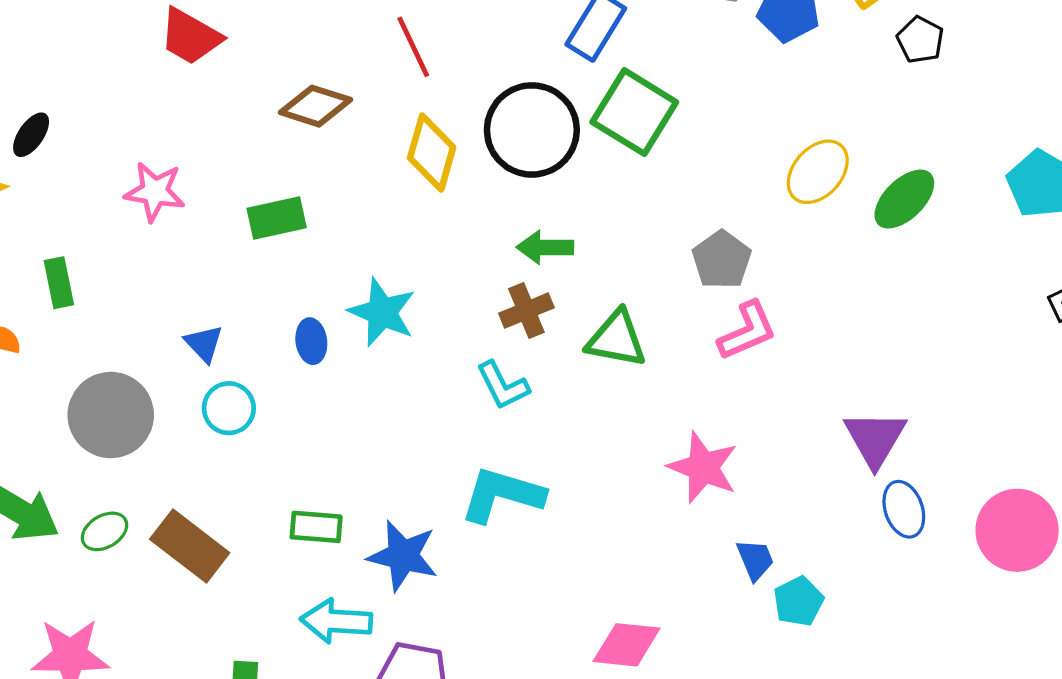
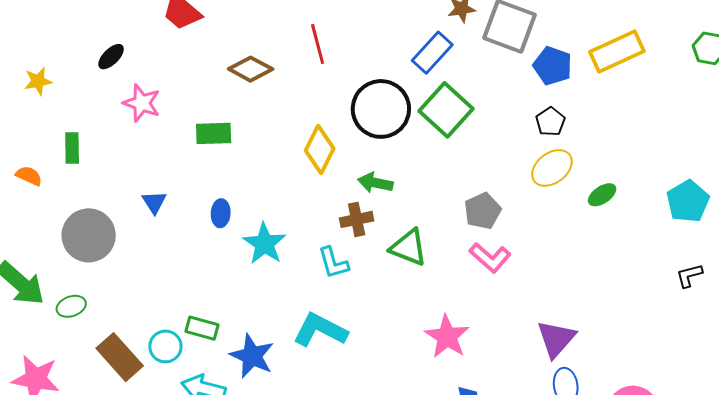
black pentagon: (920, 40) -> (550, 122), moved
black ellipse: (31, 135) -> (111, 57), moved
yellow diamond: (432, 152) -> (320, 149), moved
green ellipse: (904, 199) -> (602, 195), size x0.7
cyan star: (382, 312) -> (264, 244), moved
pink L-shape: (747, 331) -> (490, 258), turned 54
cyan circle: (229, 408) -> (165, 346), moved
brown rectangle: (190, 546) -> (120, 357), moved

